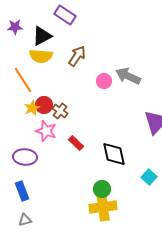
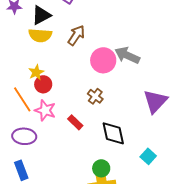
orange line: (23, 80) -> (22, 99), moved
pink circle: (104, 81) -> (103, 60), size x1.6
yellow star: (32, 108) -> (36, 72), moved
brown cross: (60, 111) -> (95, 96), moved

